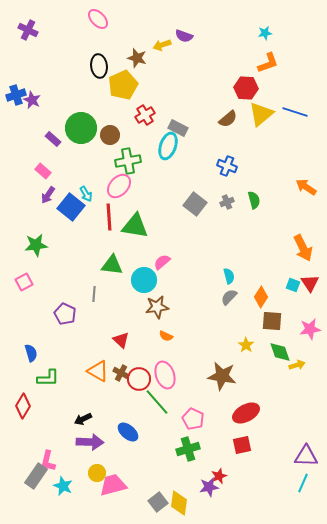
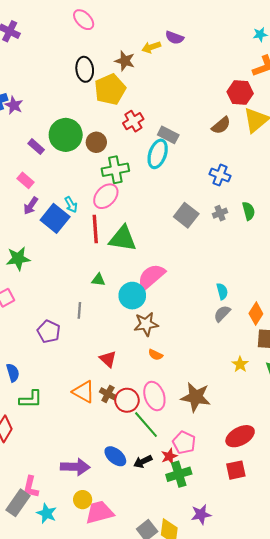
pink semicircle: (162, 262) -> (151, 277), size x1.6
green triangle: (112, 265) -> (98, 280), size x0.6
brown star: (222, 376) -> (196, 397), moved
black arrow: (83, 419) -> (143, 462), moved
red star: (219, 476) -> (169, 456), moved

